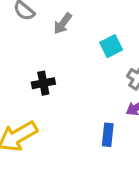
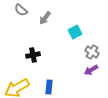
blue rectangle: (108, 135) -> (49, 87), moved

